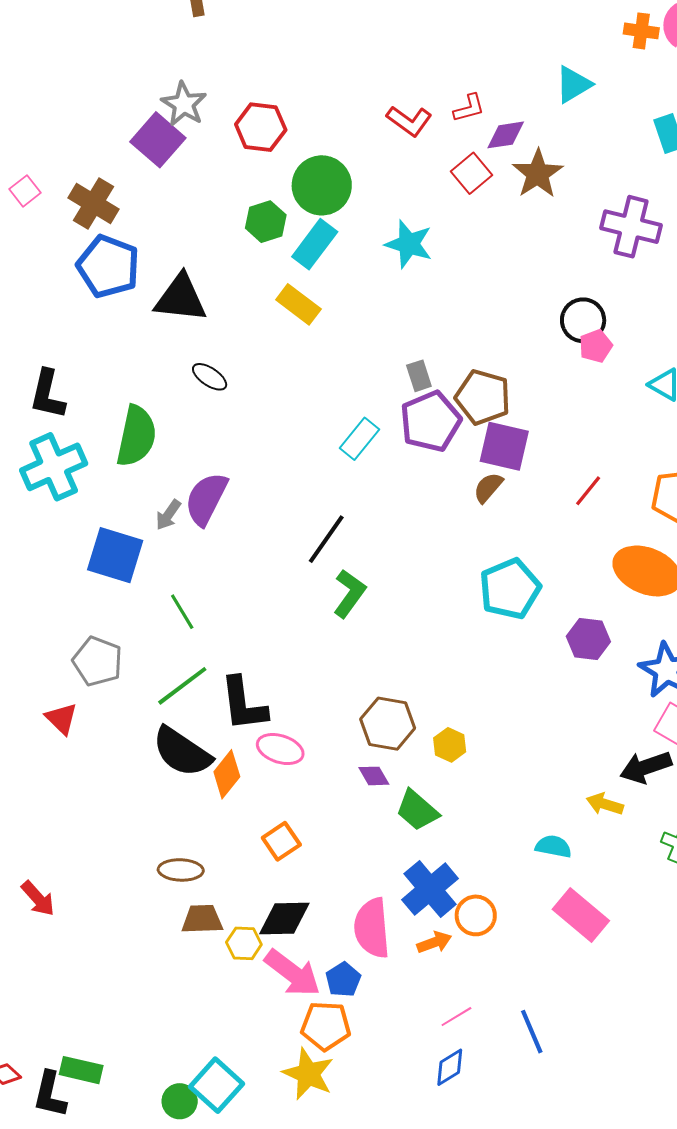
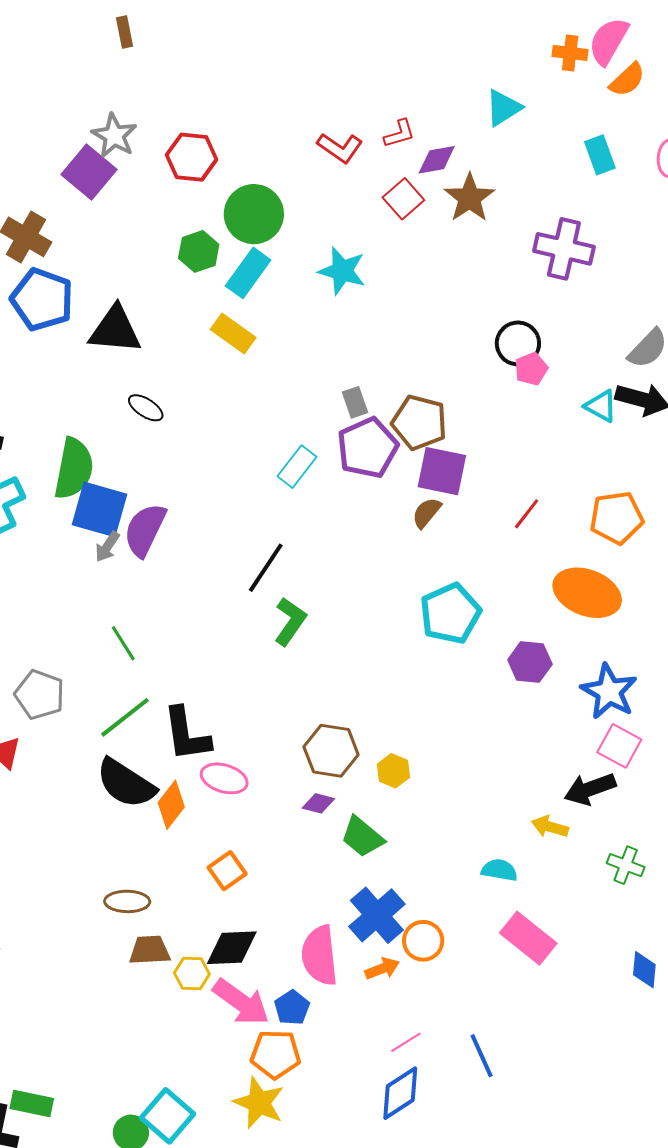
blue square: (115, 555) -> (100, 509), moved
purple diamond: (374, 776) -> (318, 803), turned -44
blue diamond: (450, 1067) -> (400, 1093), size x1.4

